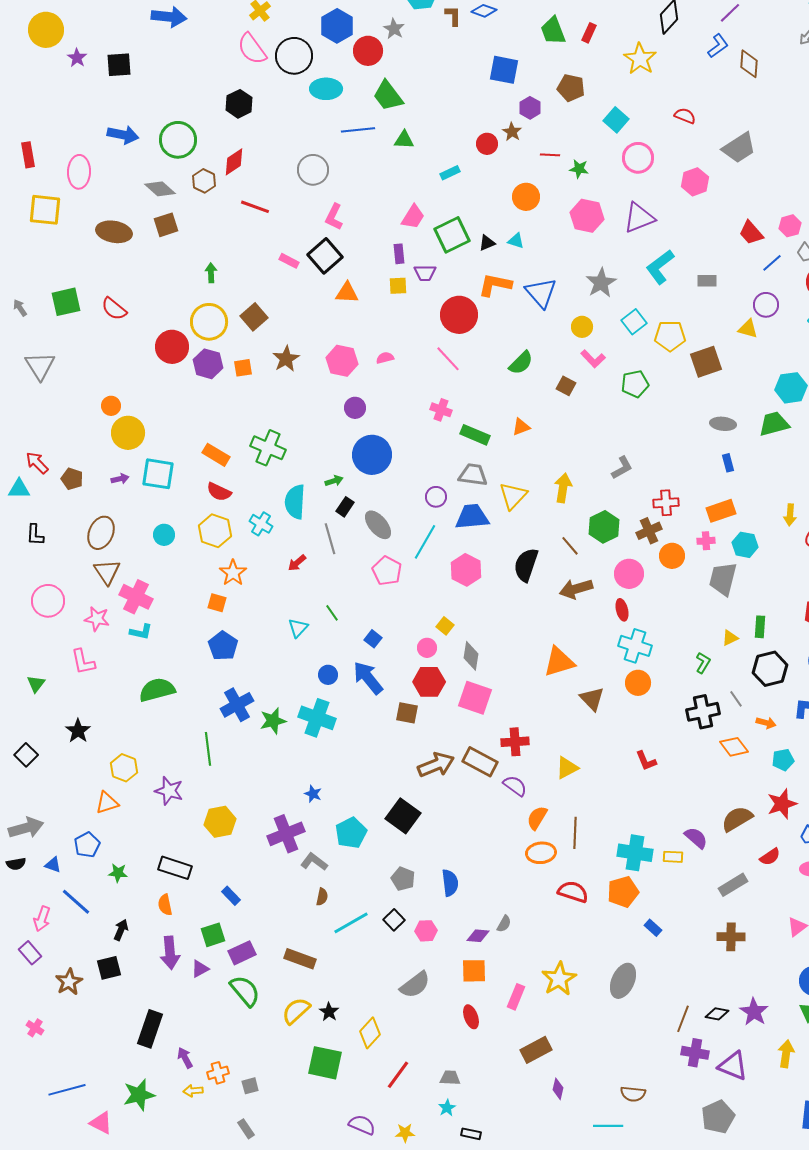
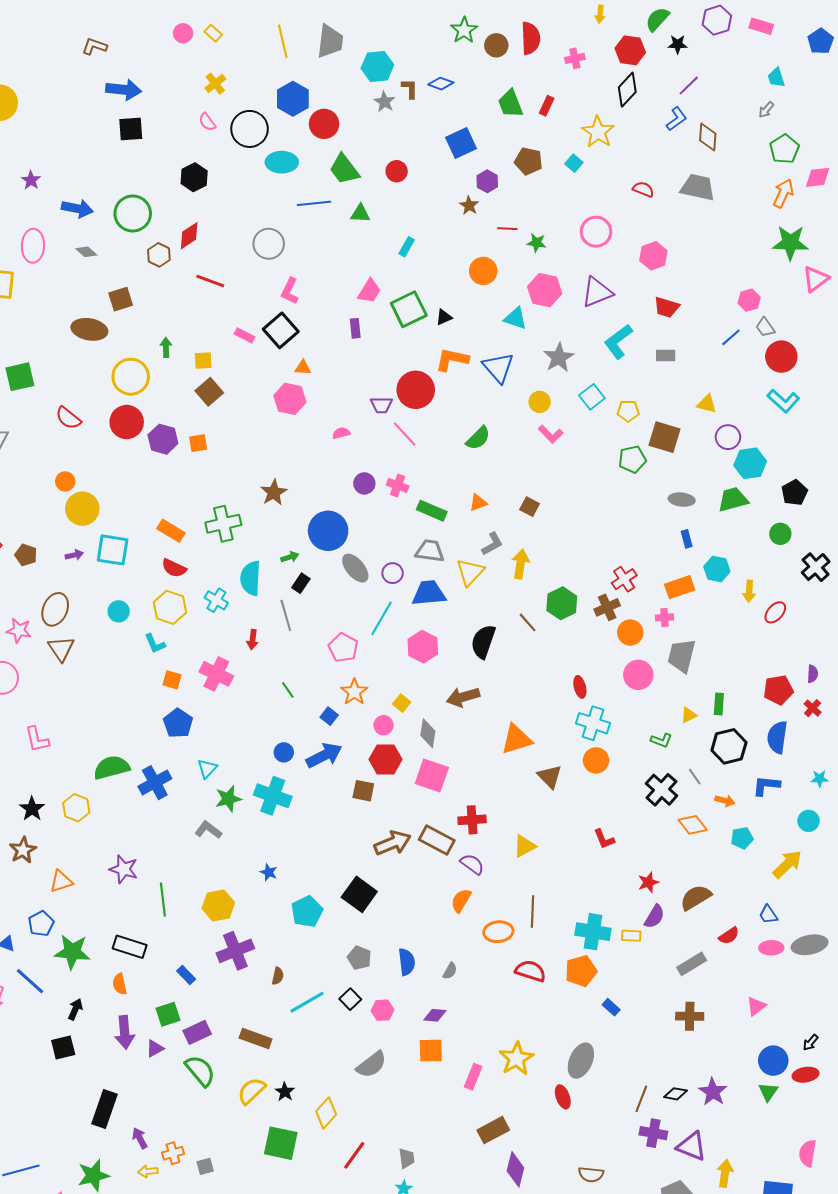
gray star: (394, 29) -> (384, 102), moved
pink semicircle: (252, 49) -> (207, 122), size x0.6
purple star: (77, 58) -> (31, 180), moved
black square: (119, 65) -> (131, 129), moved
blue square: (504, 70) -> (461, 143), turned -36
cyan square: (616, 120) -> (574, 163), moved, size x0.7
red circle: (487, 144) -> (397, 171), moved
gray trapezoid: (739, 148) -> (698, 187), moved, turned -135
cyan rectangle: (450, 173) -> (407, 247), turned -36
gray diamond: (160, 189) -> (86, 252), moved, size x0.7
brown ellipse: (114, 232) -> (89, 329), moved
red trapezoid: (751, 233) -> (667, 307), moved, turned -32
cyan triangle: (516, 241) -> (515, 318), moved, size x1.4
purple trapezoid: (425, 273) -> (381, 405), moved
yellow square: (398, 286) -> (203, 361), moved
orange triangle: (347, 293) -> (303, 368), size x0.7
purple circle: (766, 305) -> (728, 437), moved
red semicircle: (114, 309) -> (68, 418), moved
yellow circle: (209, 322) -> (131, 377), moved
yellow pentagon: (670, 336) -> (628, 411), size x0.7
brown star: (286, 359) -> (274, 493), moved
pink hexagon: (342, 361) -> (290, 399), moved
brown square: (706, 362) -> (664, 437), turned 36
green pentagon: (635, 384) -> (632, 459), moved
brown square: (566, 386) -> (530, 507), moved
purple circle: (355, 408) -> (364, 483), moved
green cross: (268, 448) -> (223, 524), turned -36
gray L-shape: (622, 468) -> (492, 544), moved
red cross: (666, 503) -> (624, 579), turned -30
gray ellipse: (378, 525) -> (355, 568), moved
cyan hexagon: (745, 545) -> (717, 569), moved
red arrow: (297, 563) -> (253, 640), turned -42
orange star: (233, 573) -> (354, 692), moved
pink circle: (629, 574) -> (638, 675), moved
brown arrow: (576, 589) -> (463, 697), moved
pink cross: (136, 597) -> (216, 674), moved
pink star: (97, 619) -> (19, 631), moved
cyan triangle: (298, 628) -> (207, 768), moved
cyan L-shape: (141, 632) -> (155, 644), moved, turned 55
green L-shape: (703, 663) -> (661, 740), turned 80
blue arrow: (368, 678) -> (324, 755), turned 102
blue cross: (237, 705) -> (155, 783), moved
black cross: (703, 712) -> (661, 790), turned -36
green line: (208, 749) -> (163, 899), moved
yellow hexagon: (124, 768) -> (76, 808), moved
red star: (782, 804) -> (648, 882), moved, size x0.7
orange semicircle: (537, 818) -> (461, 900), moved
yellow hexagon: (220, 822) -> (218, 905), moved
purple cross: (286, 834) -> (235, 951), moved
purple semicircle: (696, 838) -> (654, 917), turned 80
gray L-shape: (314, 862) -> (208, 830), moved
green star: (118, 873) -> (72, 952), size x1.8
gray semicircle: (504, 924) -> (450, 971), moved
brown star: (69, 982) -> (23, 850), moved
red ellipse: (471, 1017) -> (563, 1097), moved
yellow arrow: (786, 1054) -> (725, 1173), moved
gray trapezoid: (450, 1078) -> (407, 1158), turned 80
purple diamond: (558, 1089) -> (515, 1169), size x1.6

